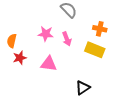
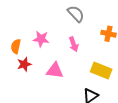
pink star: (46, 34) -> (41, 39), moved
yellow rectangle: (95, 50) -> (101, 71), moved

